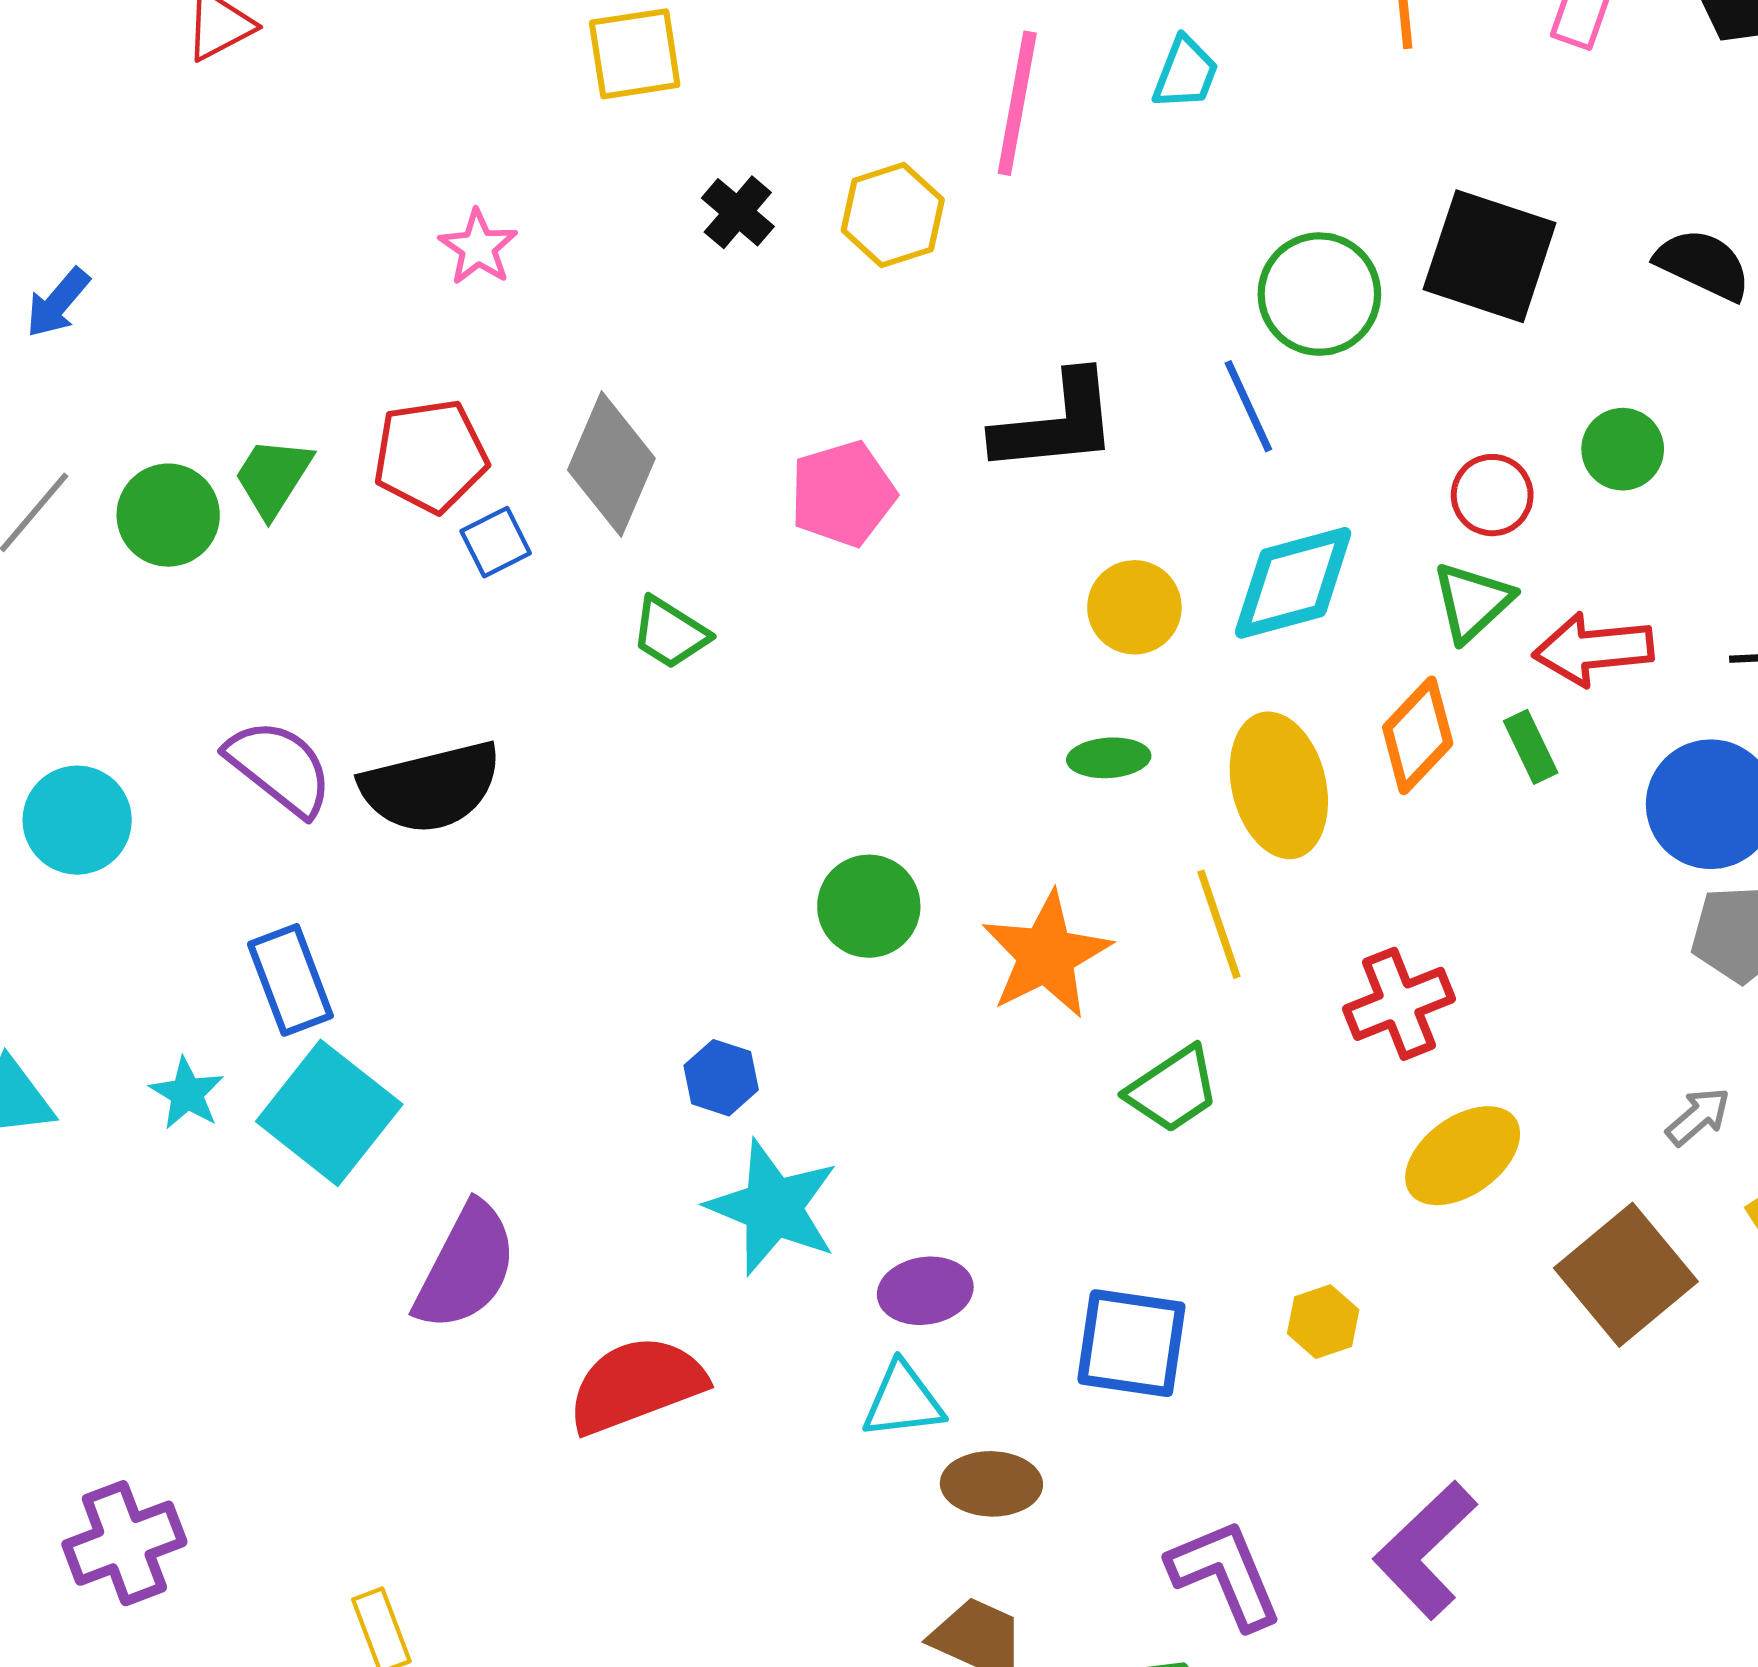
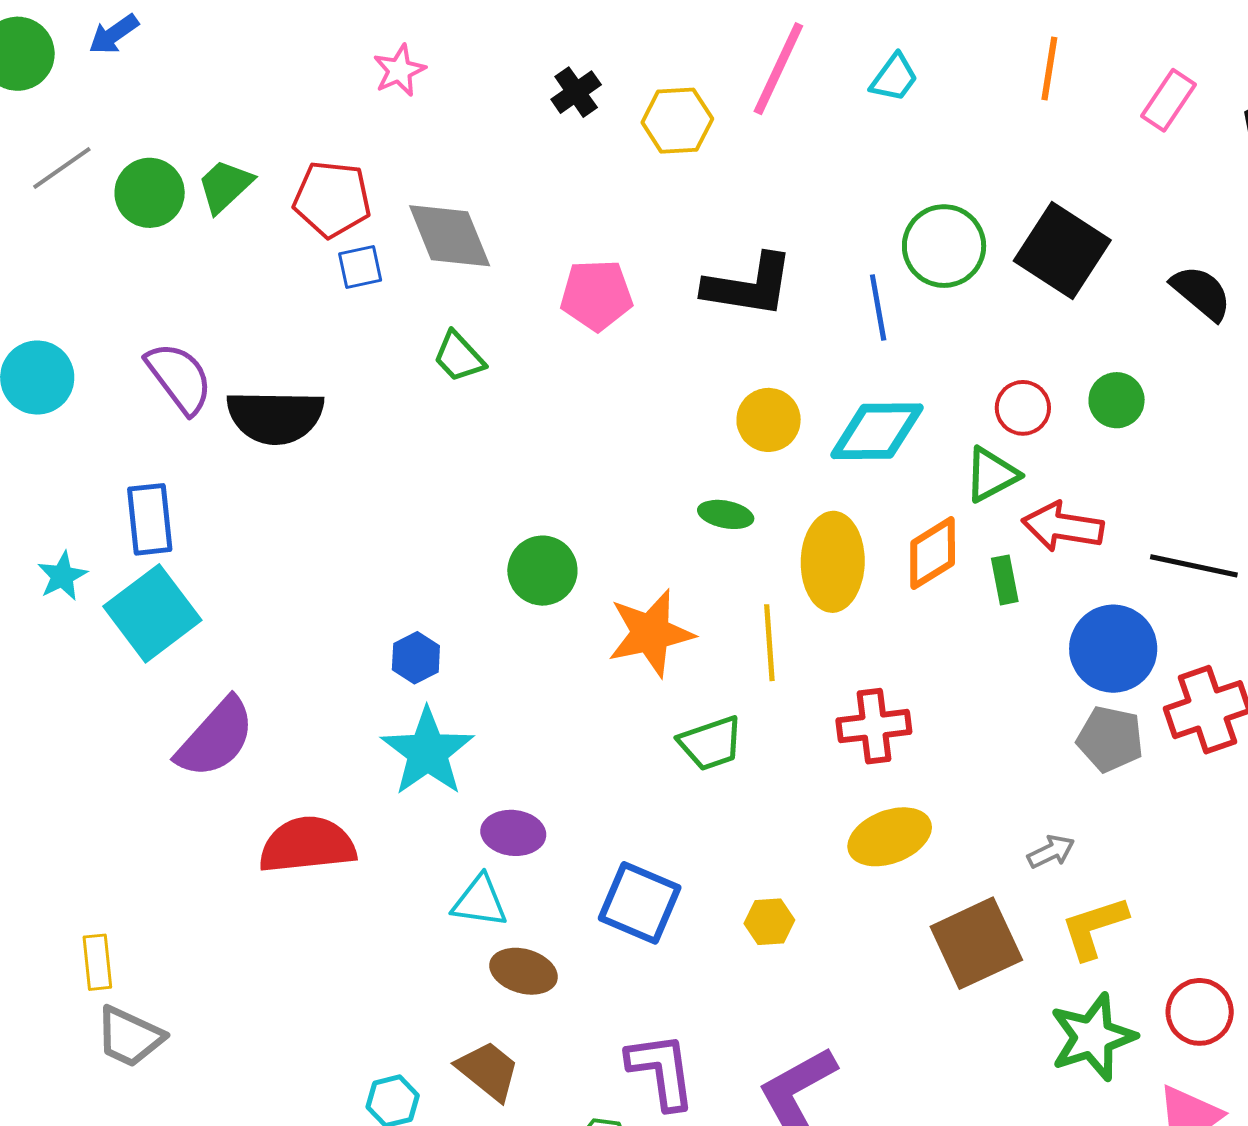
gray diamond: (611, 464) -> (450, 236), turned -60

